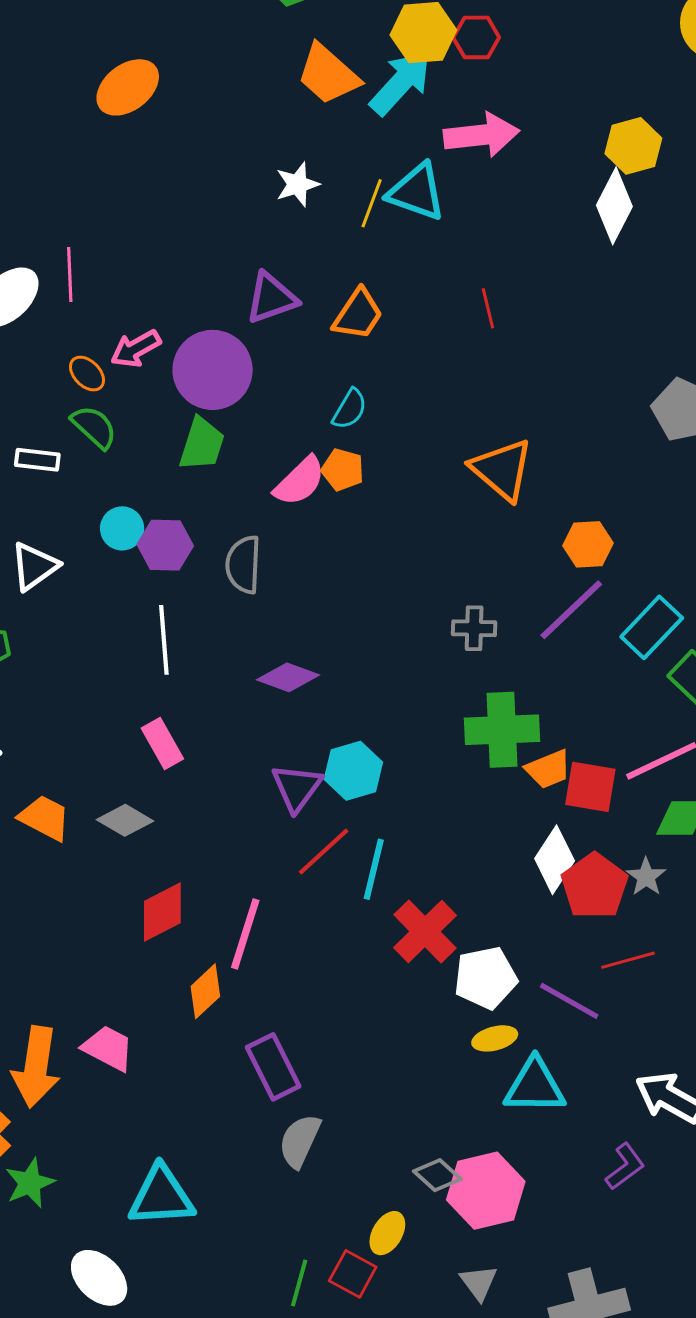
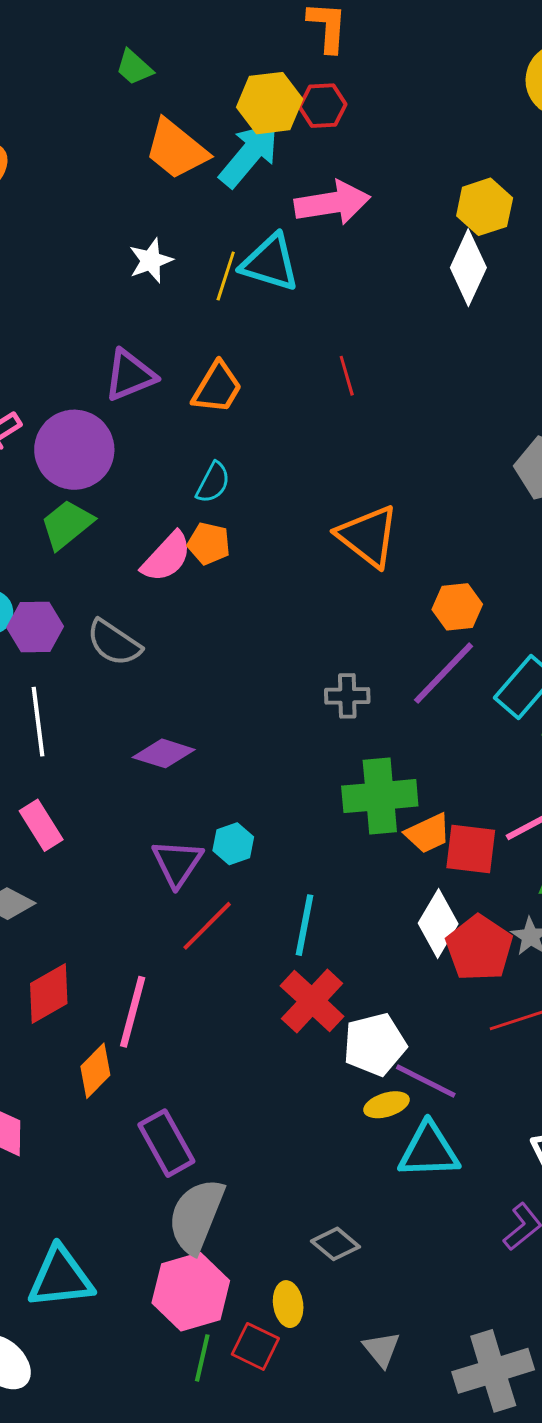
green trapezoid: (202, 444) -> (67, 524), turned -144
gray semicircle: (243, 565) -> (114, 643), turned -56
cyan hexagon: (353, 771) -> (233, 844), size x0.7
cyan line: (374, 869) -> (305, 925), moved
purple line: (569, 1001) -> (426, 1081), moved
gray semicircle: (300, 1141) -> (196, 1216), size x1.4
pink hexagon: (486, 1191) -> (191, 1292), moved
yellow ellipse: (387, 1233) -> (288, 1304), turned -36

